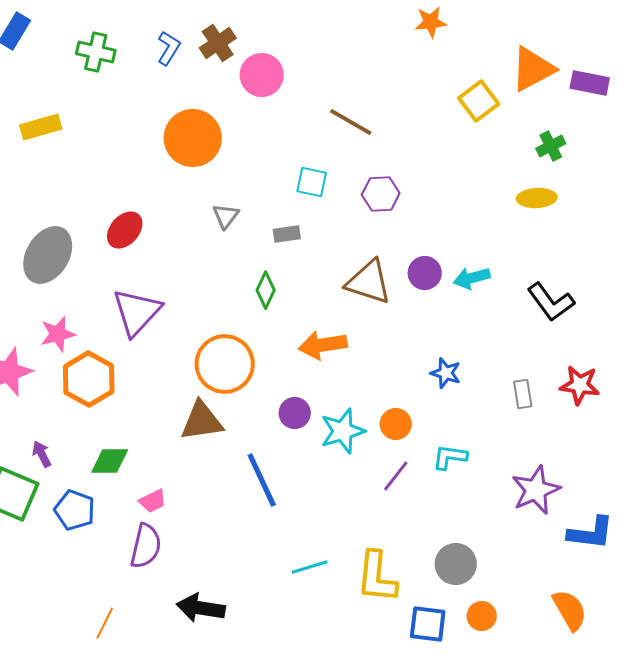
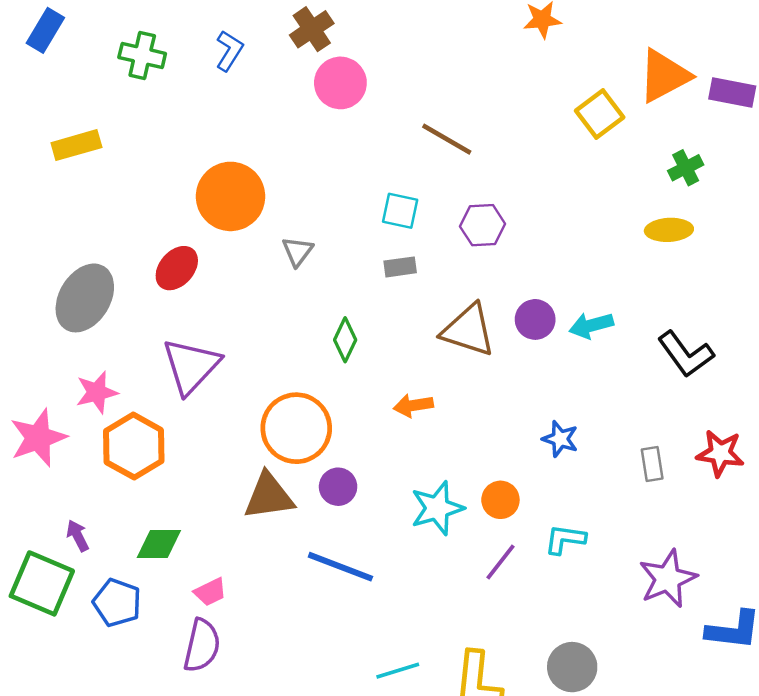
brown cross: (218, 43) -> (312, 29), moved
orange circle: (193, 138) -> (231, 196), moved
gray rectangle: (287, 234) -> (400, 267), moved
orange arrow: (323, 345) -> (413, 405), size x0.7
purple circle: (295, 413) -> (338, 487), moved
blue line: (262, 480) -> (340, 567), turned -44

